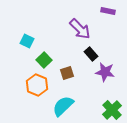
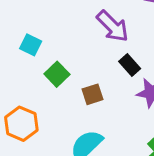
orange hexagon: (37, 85) -> (21, 124), moved

